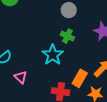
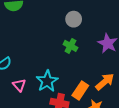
cyan star: (53, 55) -> (47, 81), moved

